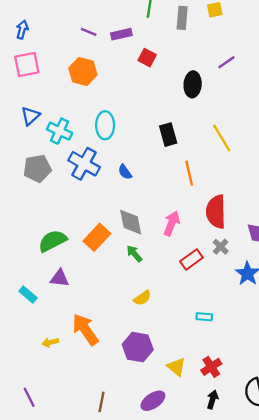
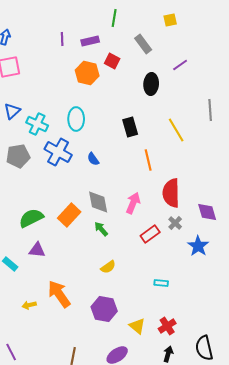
gray rectangle: (182, 18) -> (143, 44), moved, turned -42
purple line: (89, 32) -> (62, 39), turned 64
orange hexagon: (83, 72) -> (87, 73), moved

